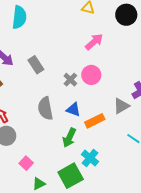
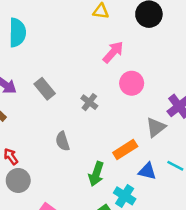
pink circle: (91, 75) -> (132, 83), moved
gray semicircle: (45, 108) -> (63, 141), size x0.7
blue triangle: (73, 110) -> (147, 171), moved

